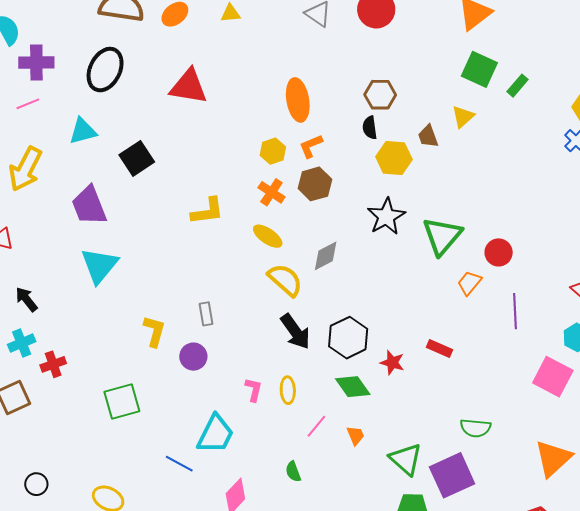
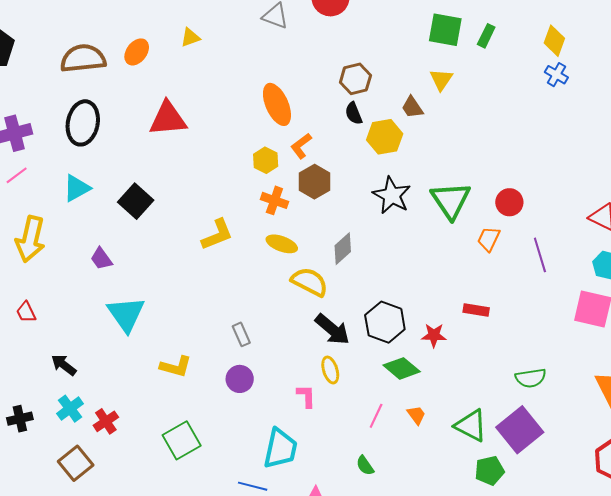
purple trapezoid: (89, 206) -> (101, 259), size x0.6
yellow L-shape: (154, 331) -> (176, 367), moved, turned 104
yellow ellipse: (288, 390) -> (330, 370), moved

